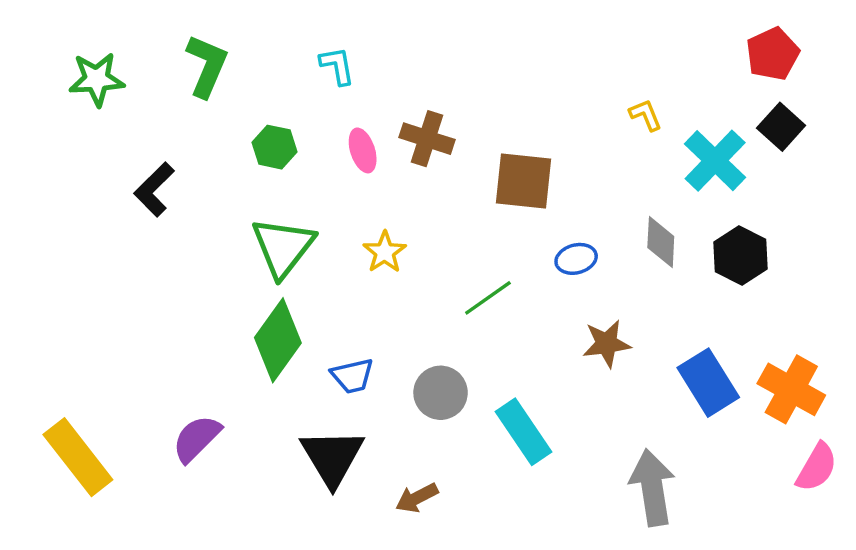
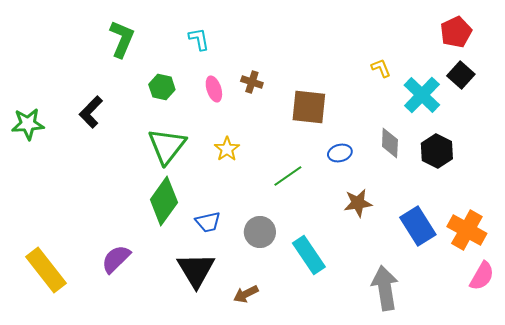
green star: (97, 79) -> (28, 124), moved
brown cross: (427, 139) -> (252, 82), size x0.7

